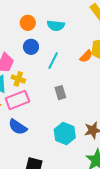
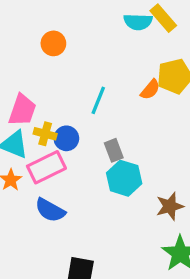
cyan semicircle: (56, 26) -> (138, 22), moved
blue circle: (31, 47) -> (66, 138), moved
cyan hexagon: (65, 134) -> (124, 178), moved

